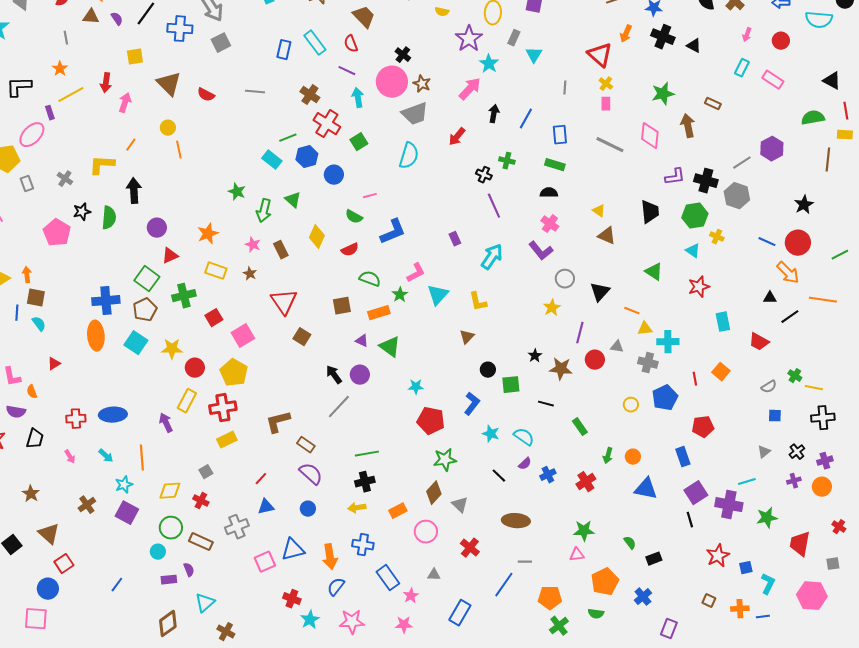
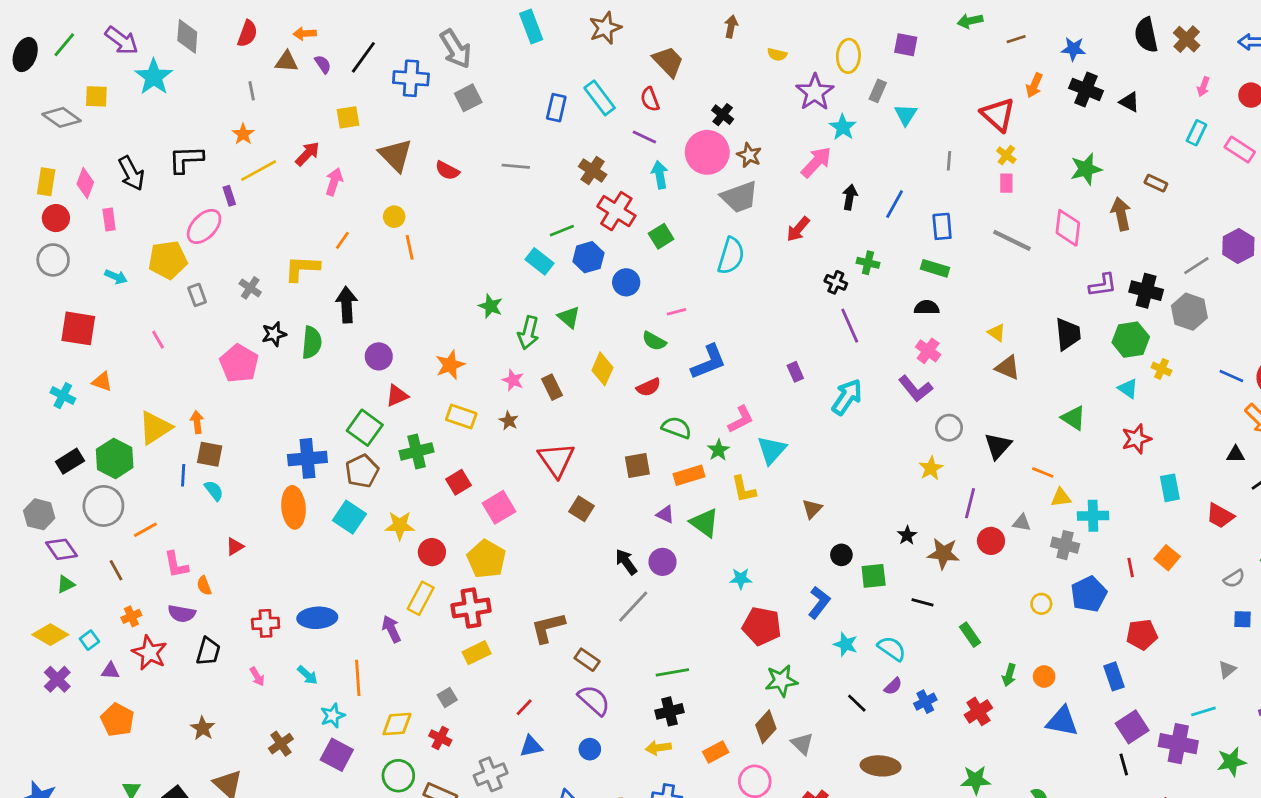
red arrow: (106, 83) -> (307, 154), turned -144
yellow L-shape: (478, 302) -> (744, 489), moved

